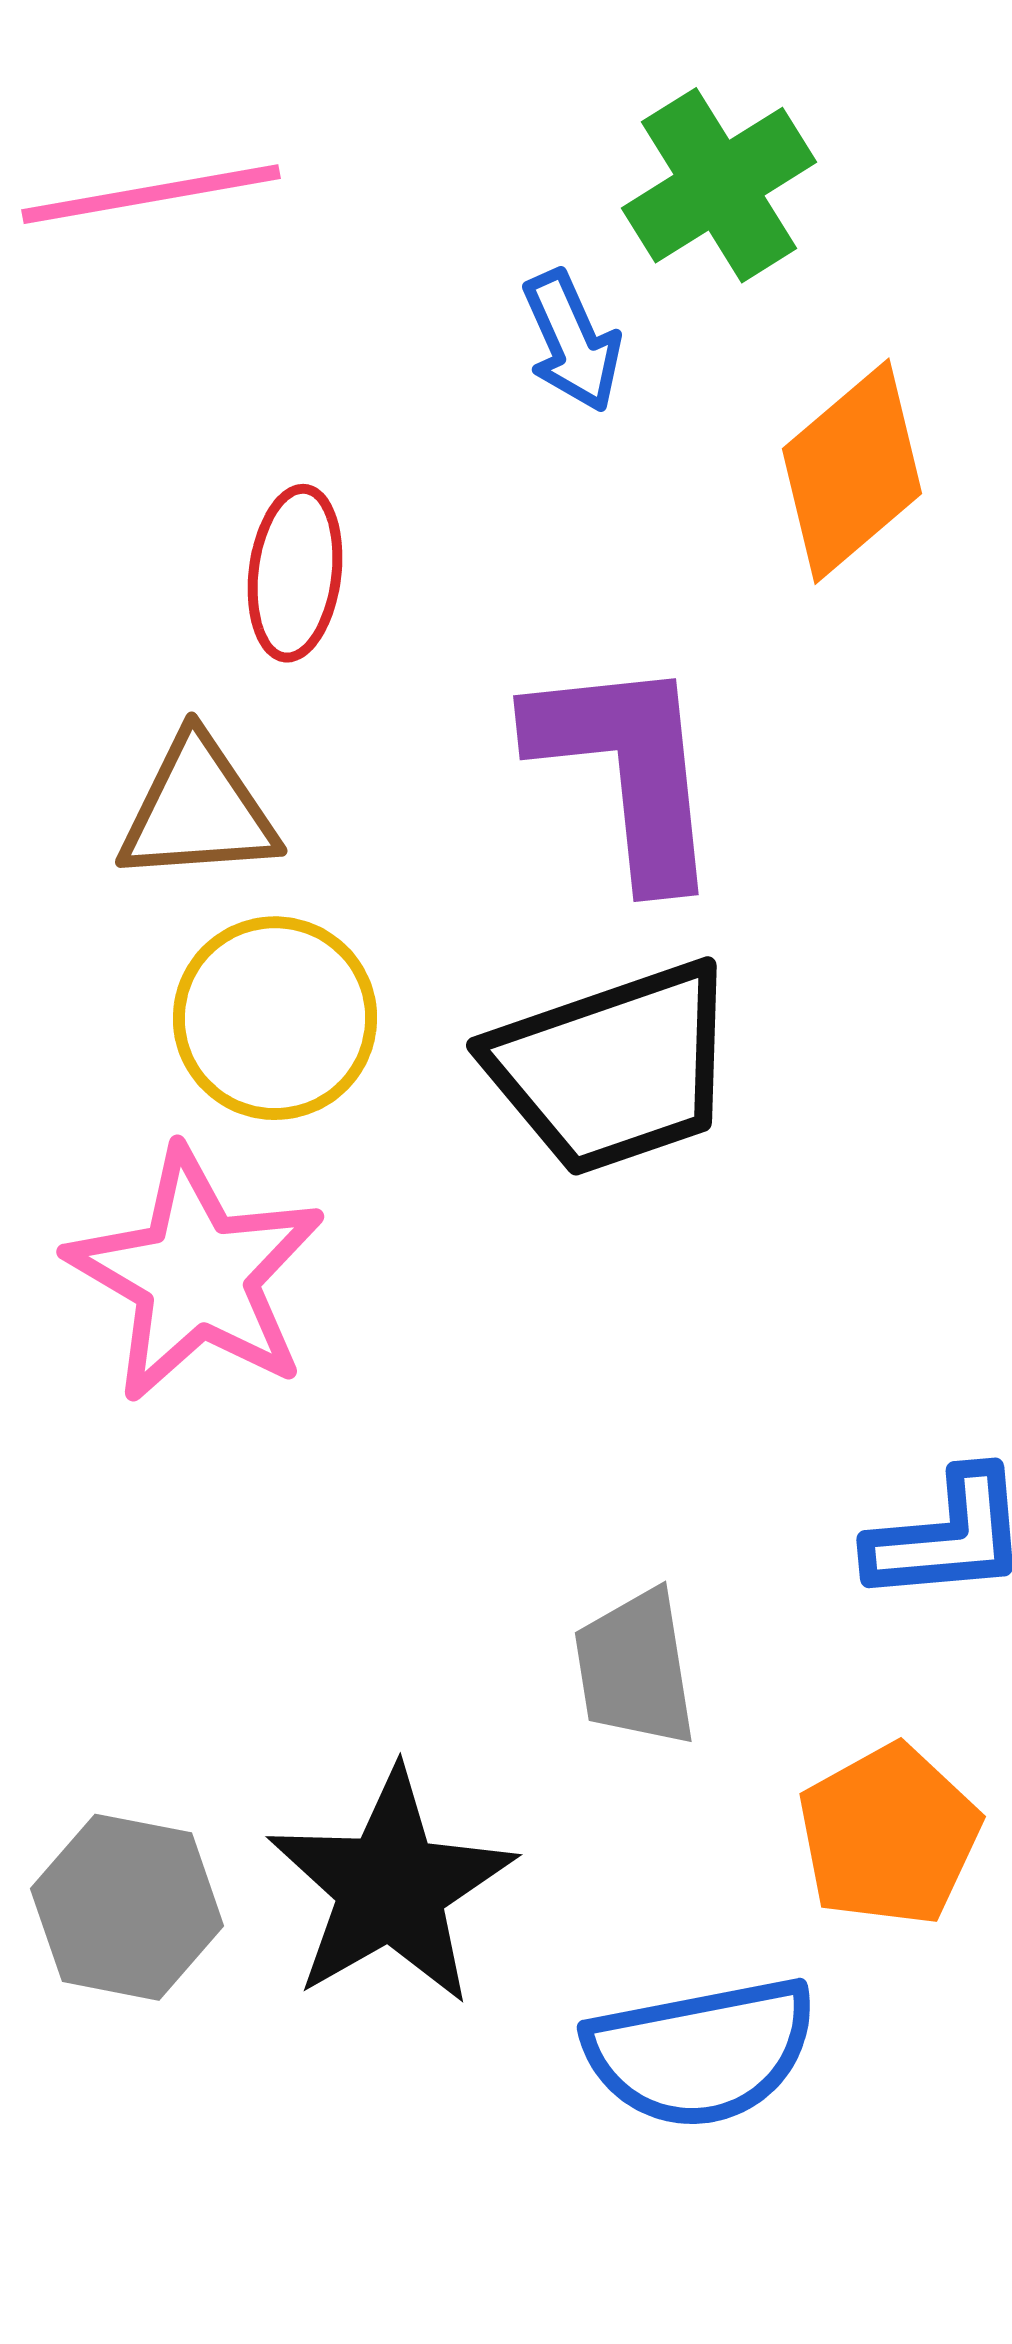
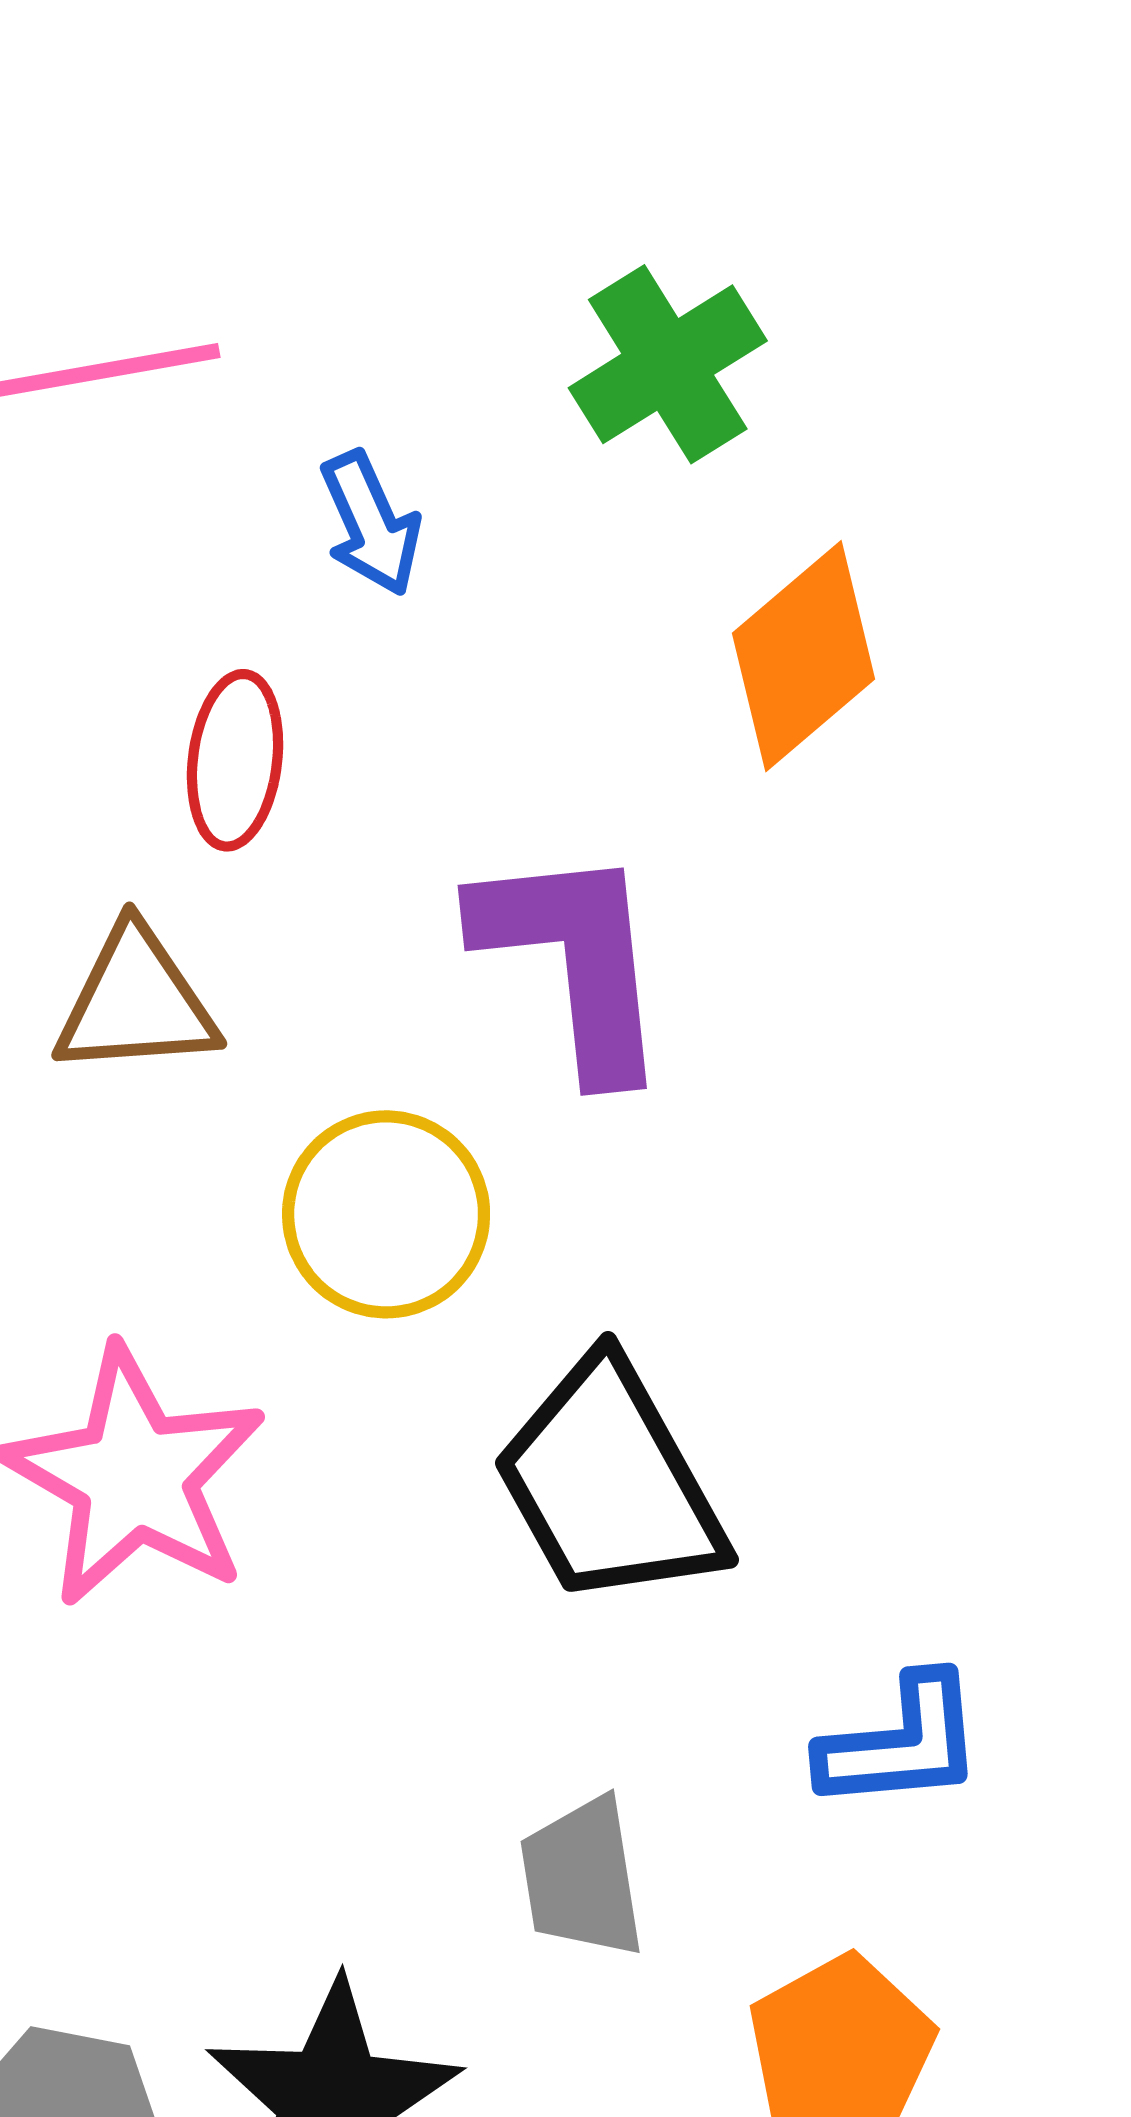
blue arrow: (572, 341) -> (371, 524), moved
yellow circle: (275, 1018) -> (386, 1214), moved
black trapezoid: (613, 1068) -> (610, 1483), moved, turned 80

